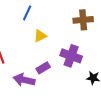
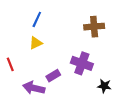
yellow triangle: (40, 36) -> (36, 43), moved

